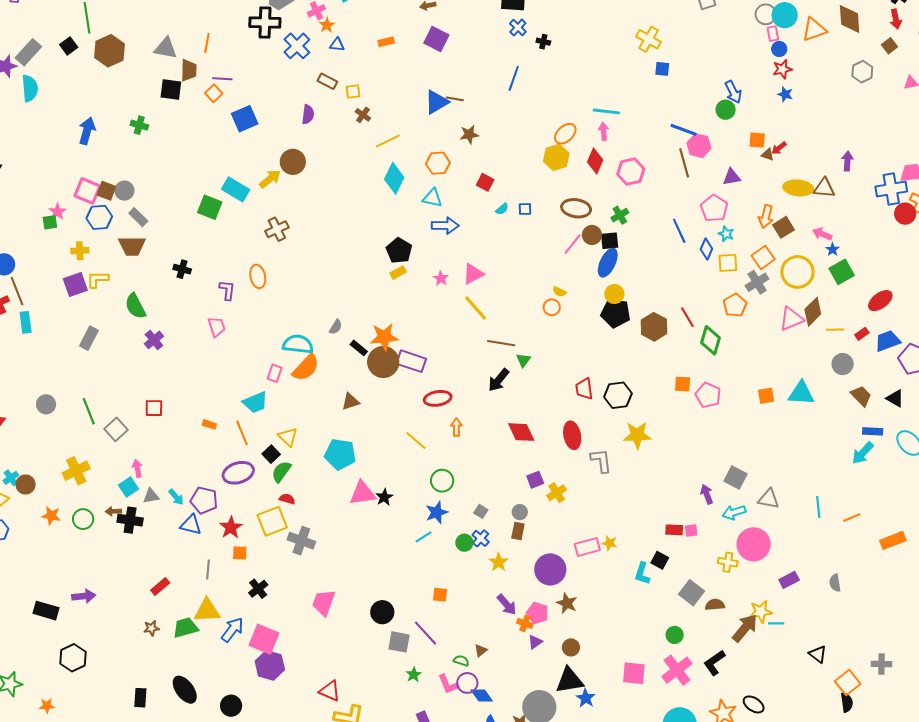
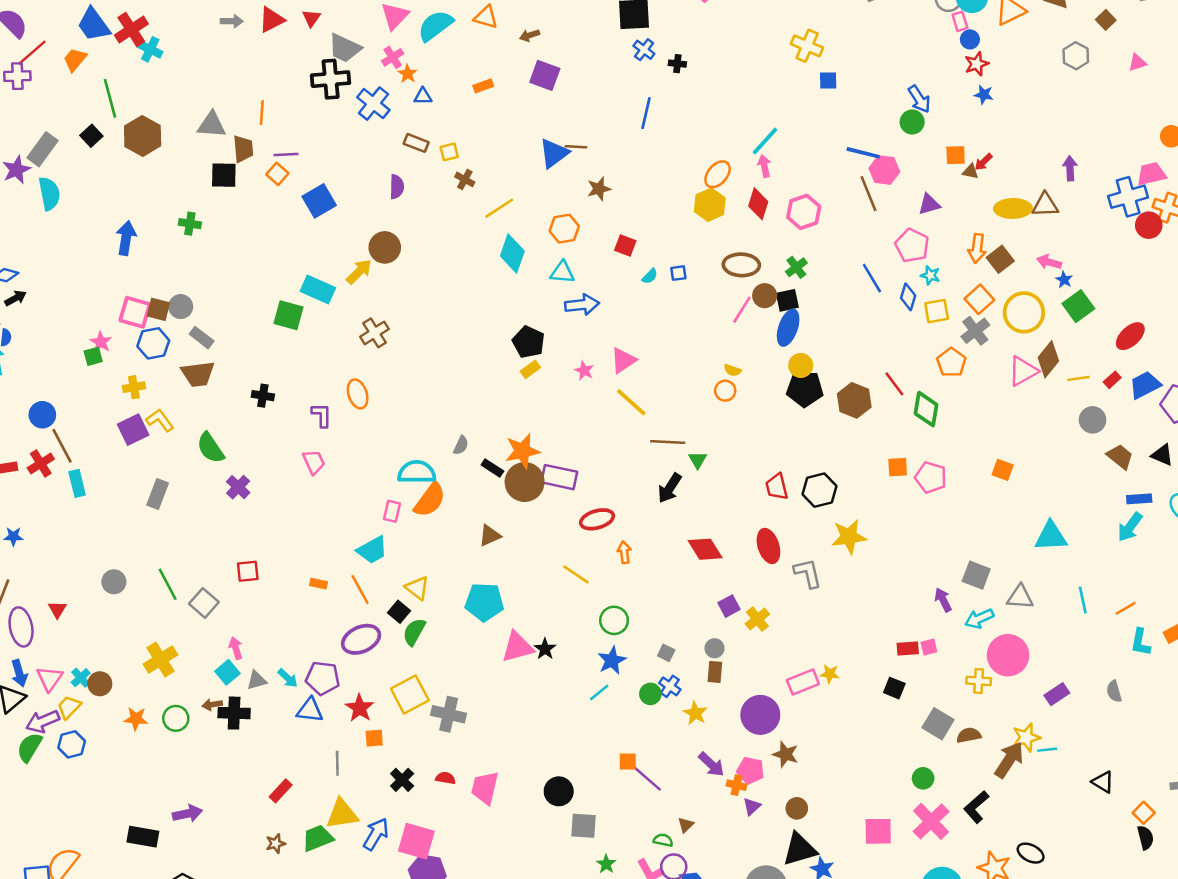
cyan line: (606, 111) -> (765, 141), turned -48
yellow L-shape: (98, 279) -> (160, 420), turned 60
cyan triangle: (801, 393) -> (1051, 536), moved
orange square: (766, 396) -> (1003, 470), turned 36
red semicircle: (287, 499) -> (446, 778), moved
cyan L-shape: (642, 573) -> (1141, 642), moved
purple line: (425, 633) -> (646, 778), moved
orange square: (848, 683) -> (1144, 813), size x0.7

